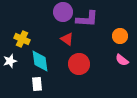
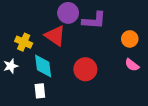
red triangle: (67, 39) -> (55, 36), moved, size x1.5

